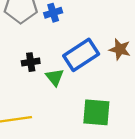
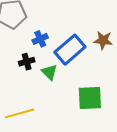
blue cross: (53, 13) -> (40, 39), moved

